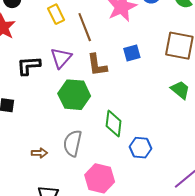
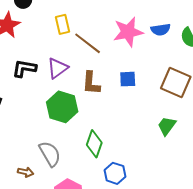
brown line: (85, 27) -> (88, 43), turned -44
green trapezoid: (180, 90) -> (167, 126), turned -105
gray semicircle: (73, 143) -> (50, 154), turned 124
brown arrow: (39, 153) -> (26, 172), moved

